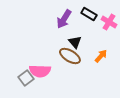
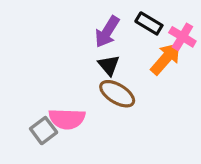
black triangle: (75, 42) -> (109, 65), moved
orange arrow: (101, 56) -> (166, 59), moved, size x1.5

